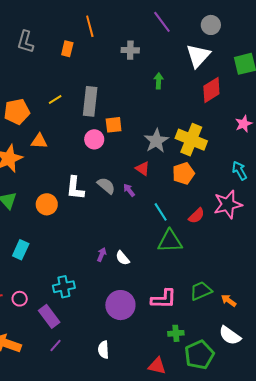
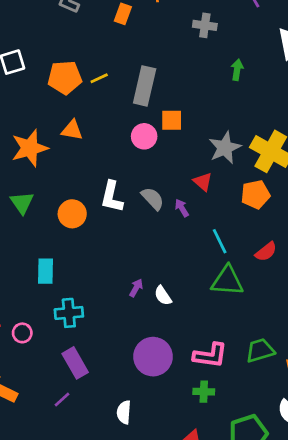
orange pentagon: (17, 112) -> (65, 77), moved
cyan rectangle: (21, 250) -> (46, 271), moved, turned -30
cyan cross: (64, 287) -> (69, 313), moved
purple rectangle: (49, 316) -> (75, 363), moved
green cross: (176, 333) -> (204, 392), moved

